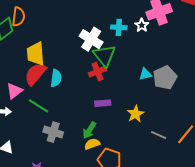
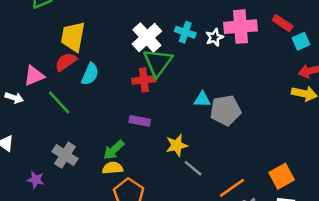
red semicircle: (35, 74) -> (66, 62), size x0.7
gray cross: (53, 132) -> (65, 155), moved
gray line: (159, 135) -> (193, 168), moved

